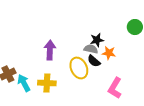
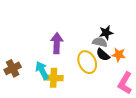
orange star: (109, 53) -> (119, 55), moved
cyan arrow: (24, 83) -> (42, 70), moved

